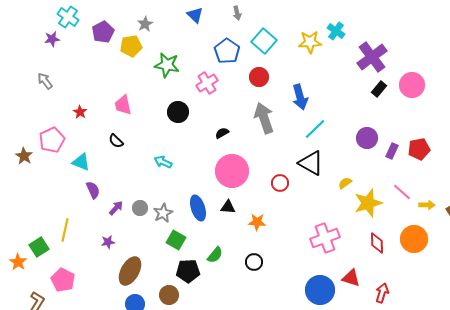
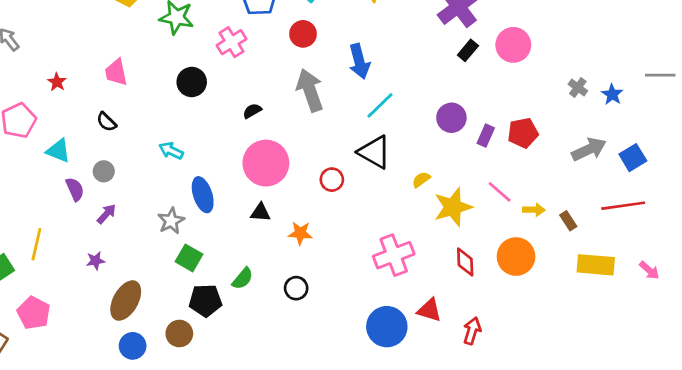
gray circle: (140, 208) -> (104, 171), moved
blue ellipse: (198, 208) -> (203, 195), moved

